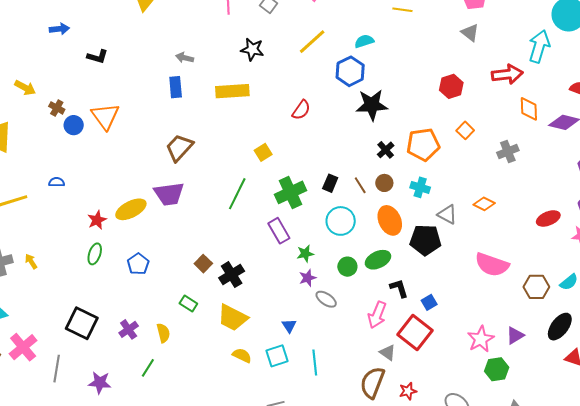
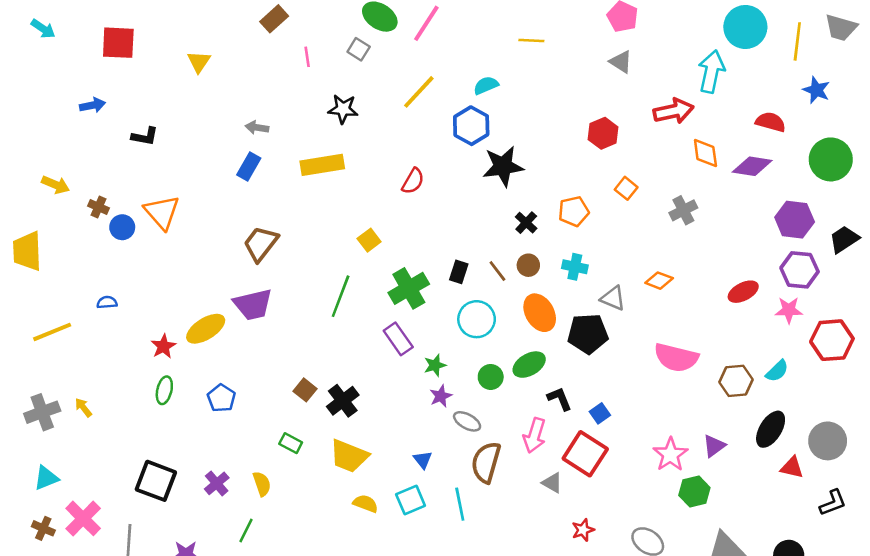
blue rectangle: (176, 87) -> (249, 166), turned 40
orange pentagon: (423, 145) -> (574, 211), size x0.7
brown semicircle: (372, 383) -> (486, 462), moved

